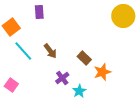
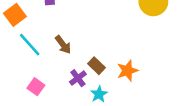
brown rectangle: (84, 58) -> (96, 66), moved
pink square: (11, 85) -> (36, 87), moved

